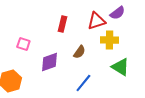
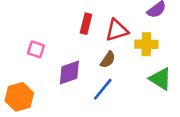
red triangle: (96, 21) -> (117, 30), moved
blue line: (83, 83) -> (103, 89), moved

